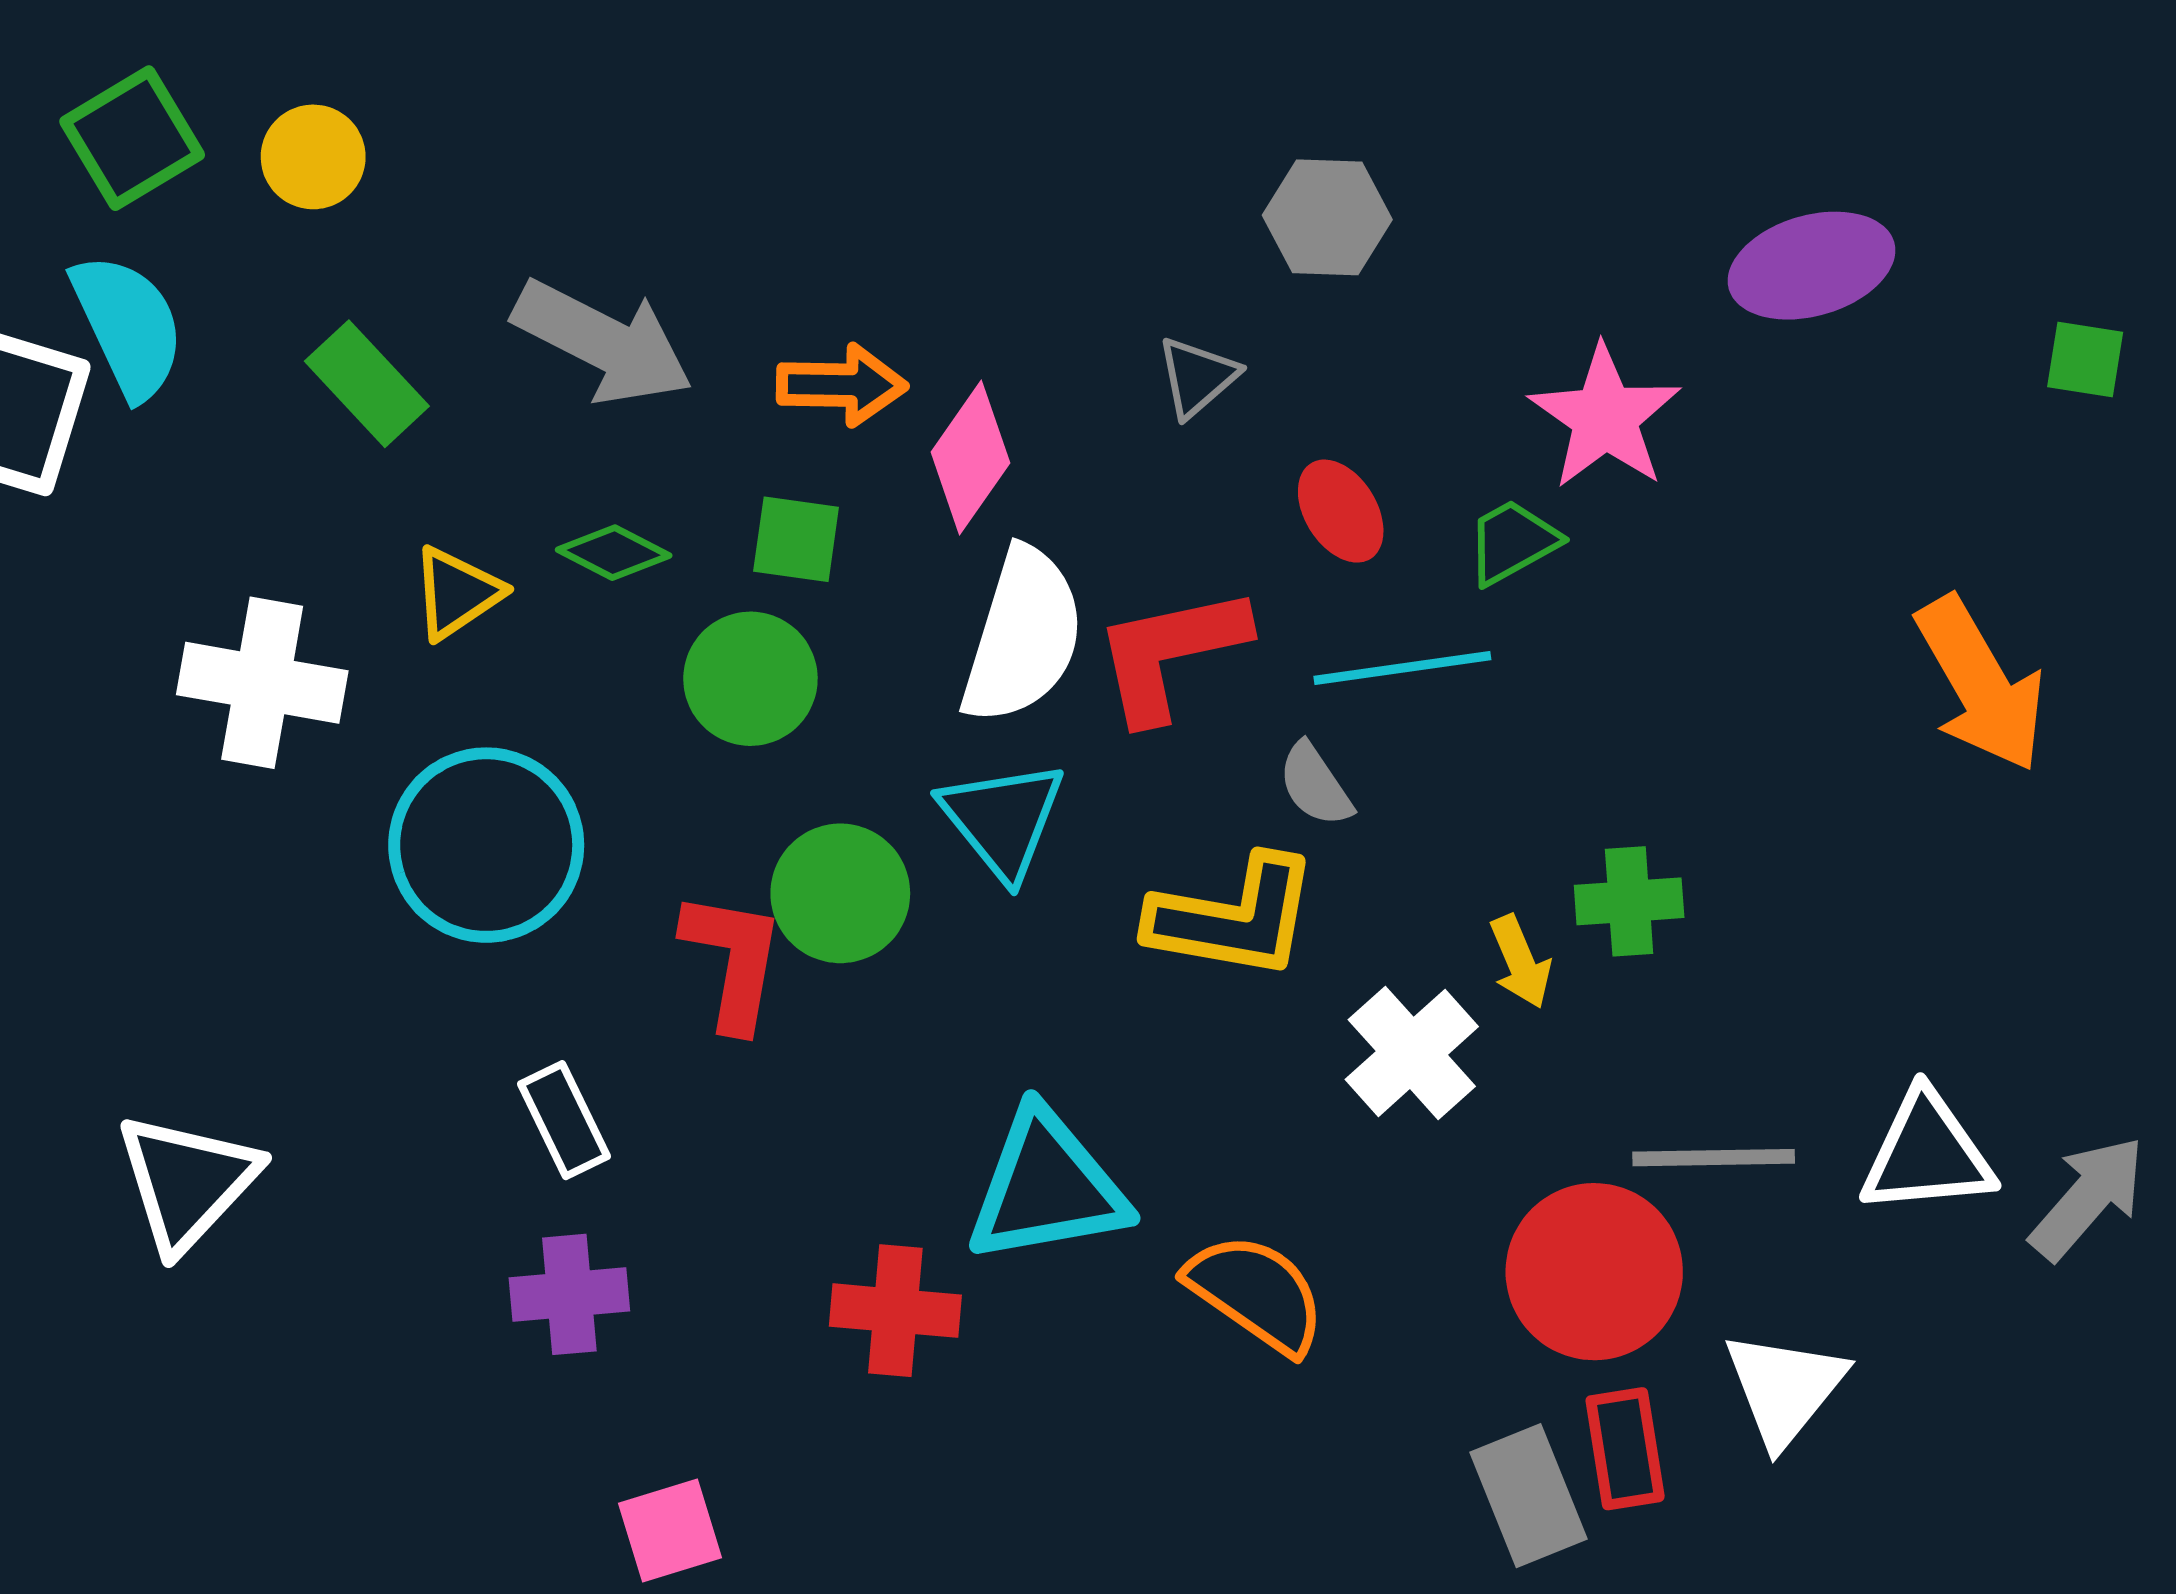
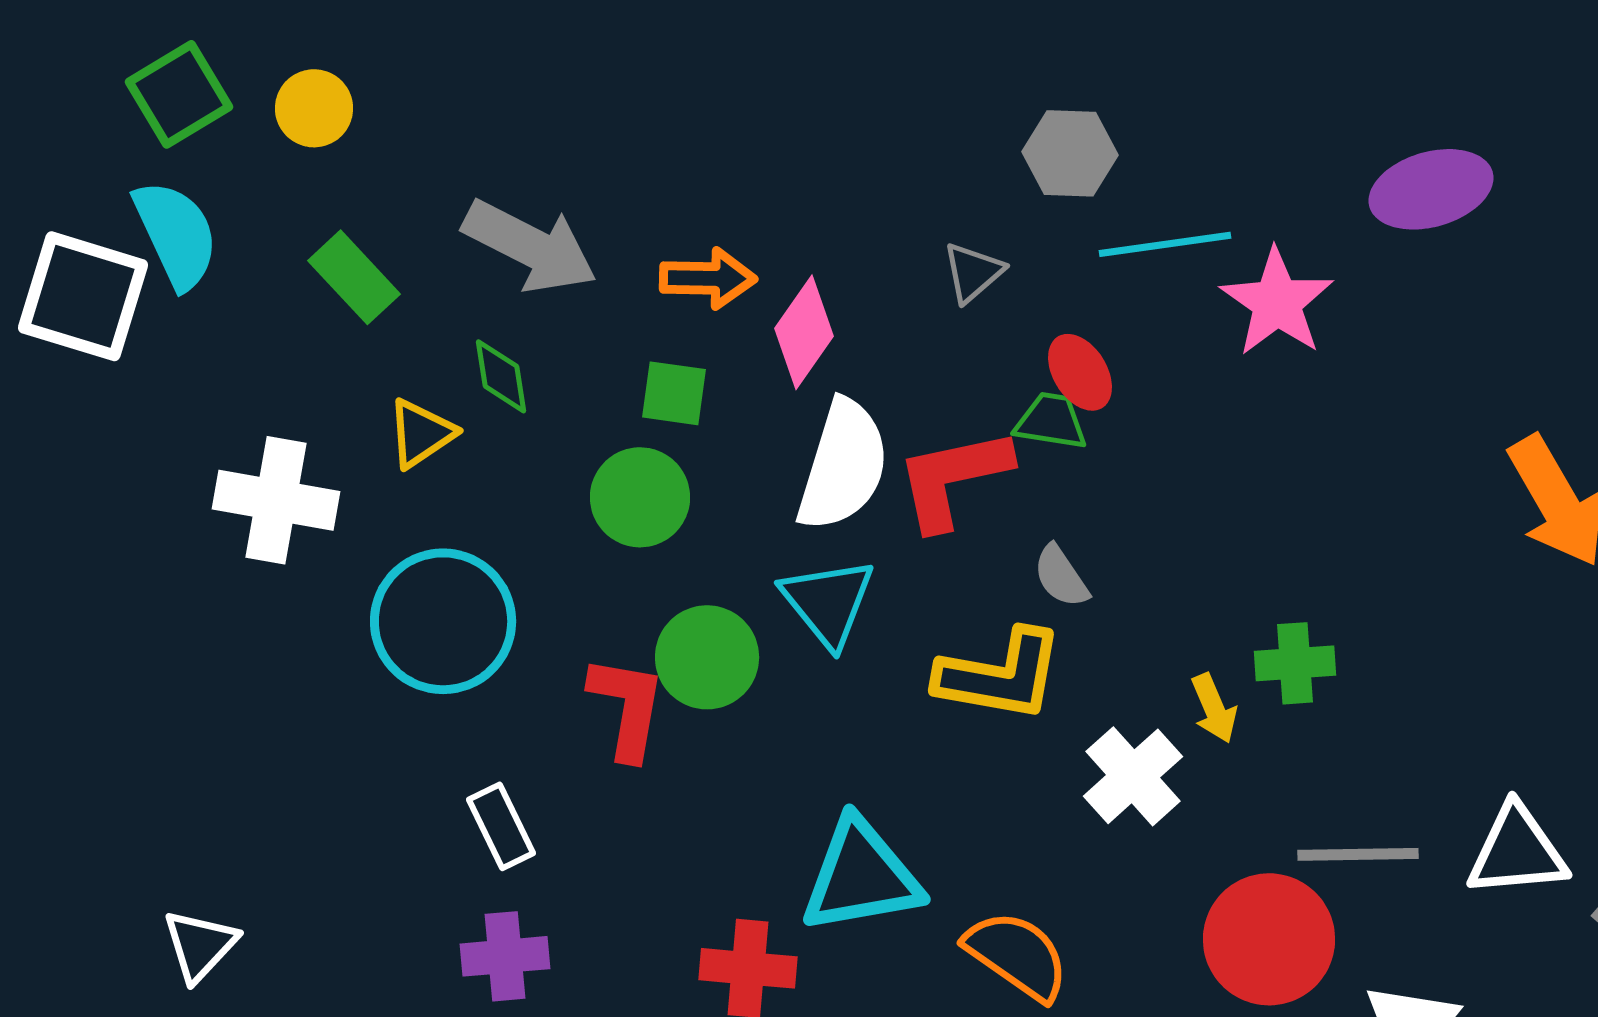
green trapezoid: (1512, 542) -> (1051, 421), moved, turned 38
green diamond: (614, 553) -> (501, 376), moved, turned 54
cyan line: (1402, 668) -> (1165, 244), moved
white triangle: (187, 1182) -> (200, 945), moved, size x0.7

